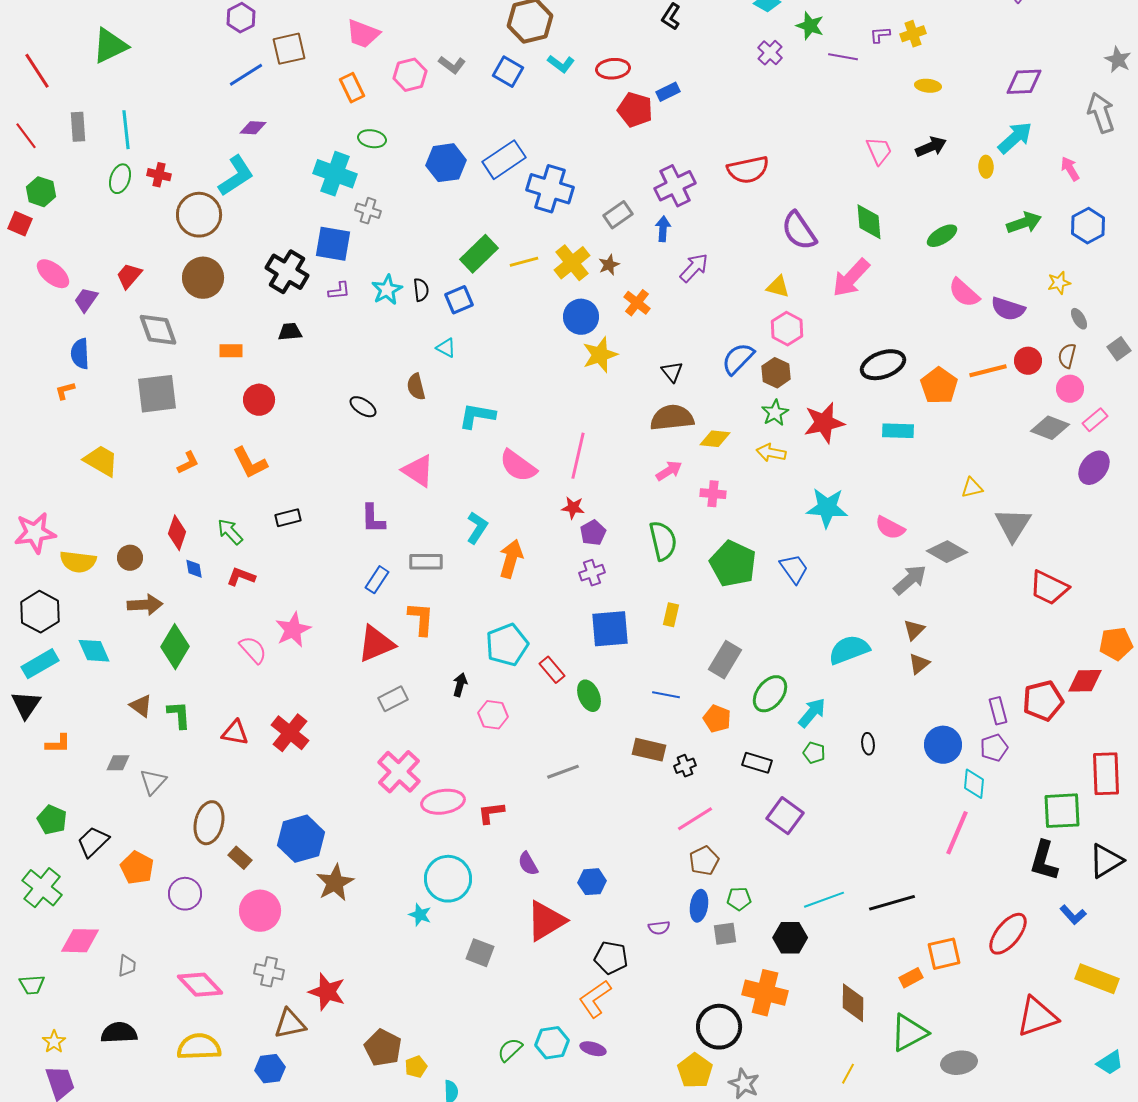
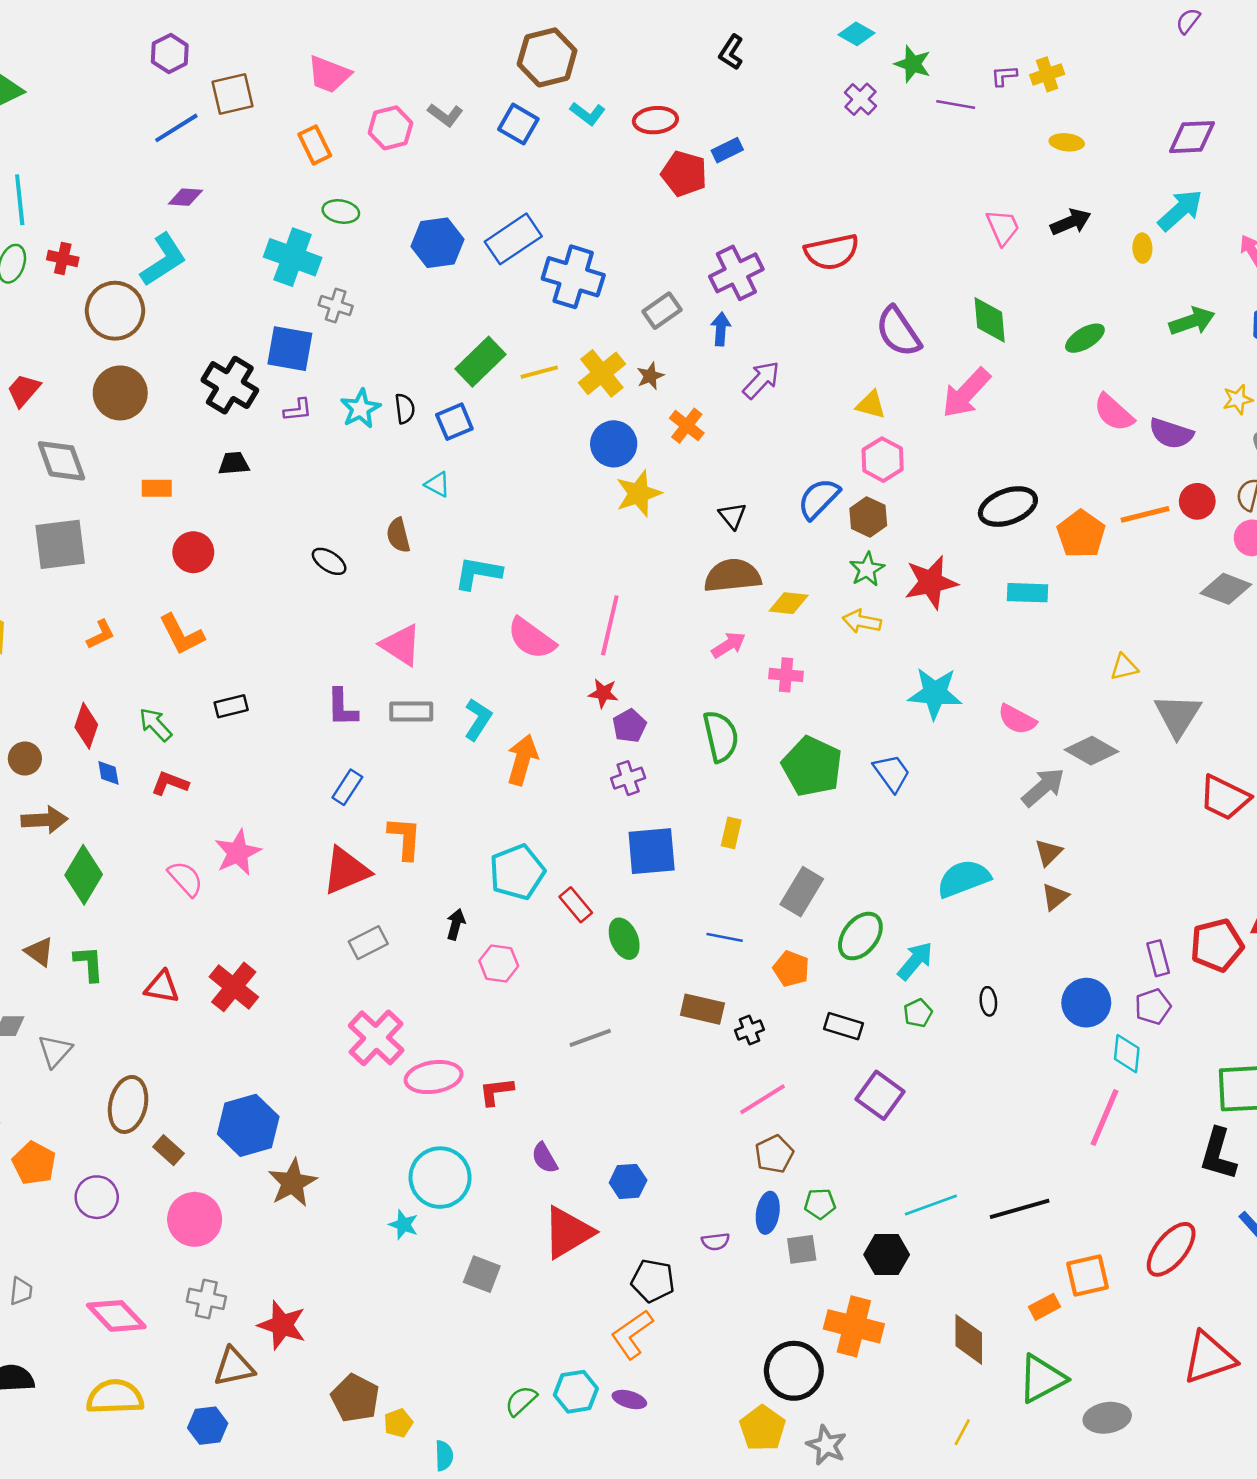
gray rectangle: (426, 562) -> (411, 711), moved
green pentagon: (814, 753) -> (918, 1013), turned 30

